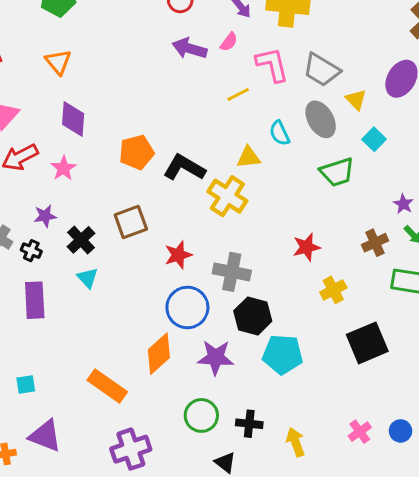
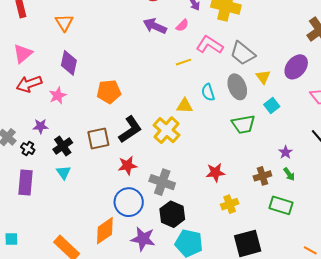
pink L-shape: (272, 65) -> (210, 45), turned -52
black L-shape: (184, 168) -> (130, 129), moved, turned 108

